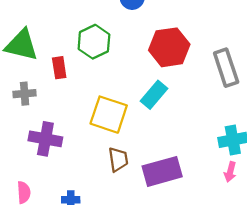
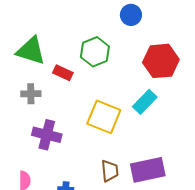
red rectangle: (59, 68) -> (63, 73), turned -60
brown trapezoid: (118, 159) -> (110, 171), moved

